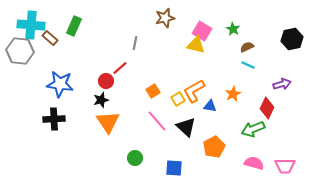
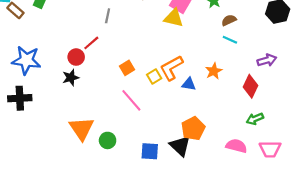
orange triangle: (108, 122) -> (82, 129), moved
black triangle: (186, 127) -> (180, 146), moved
green arrow: (253, 129) -> (255, 119), moved, size x0.7

